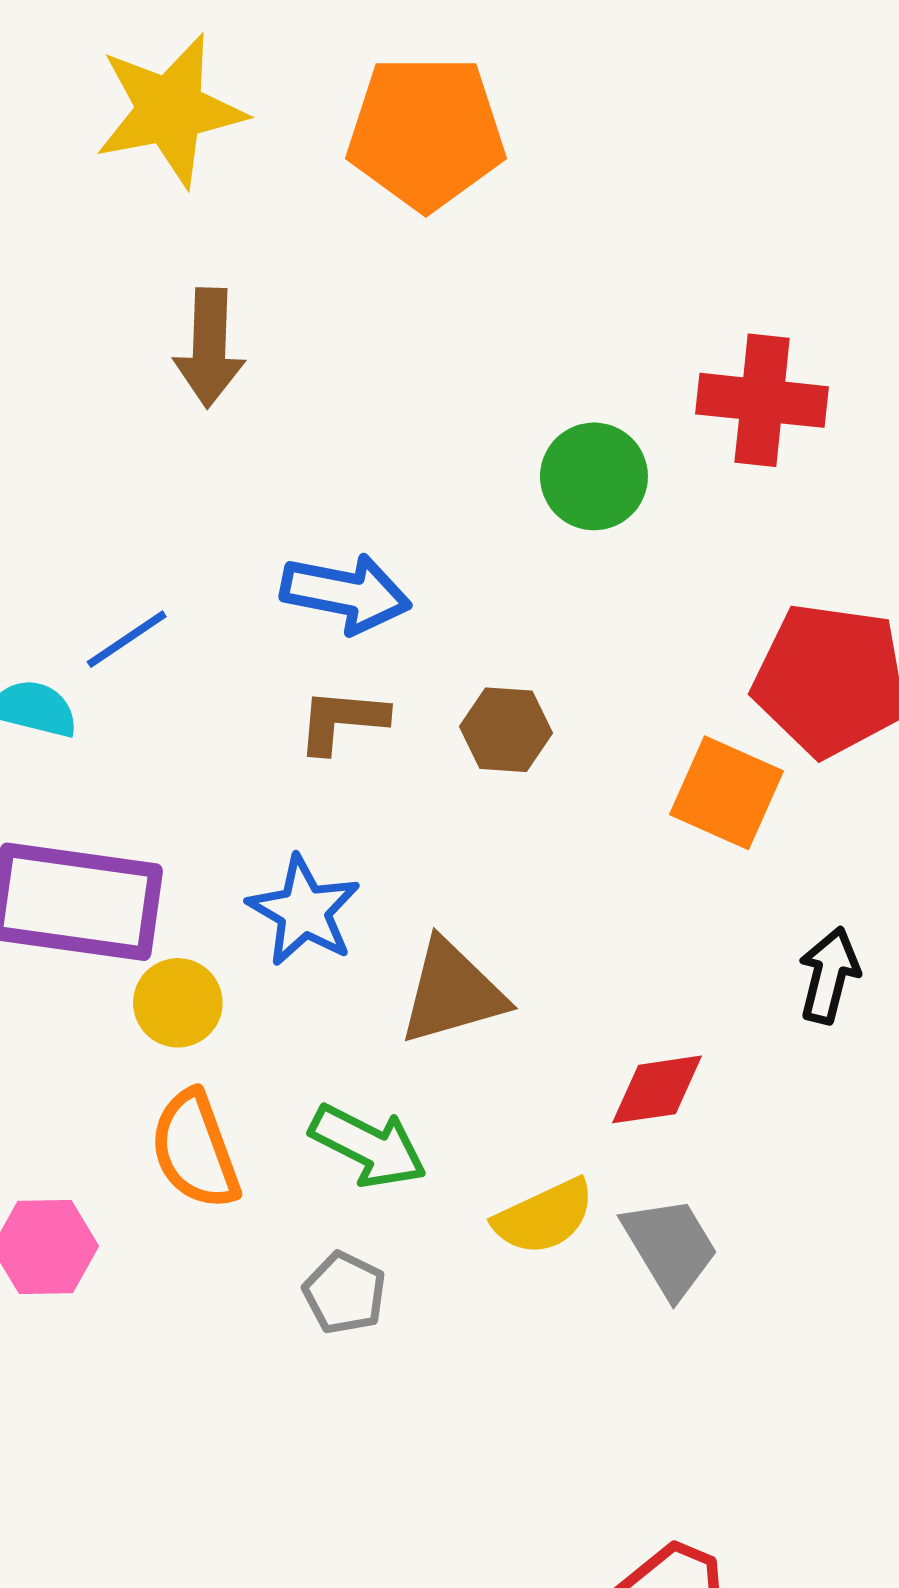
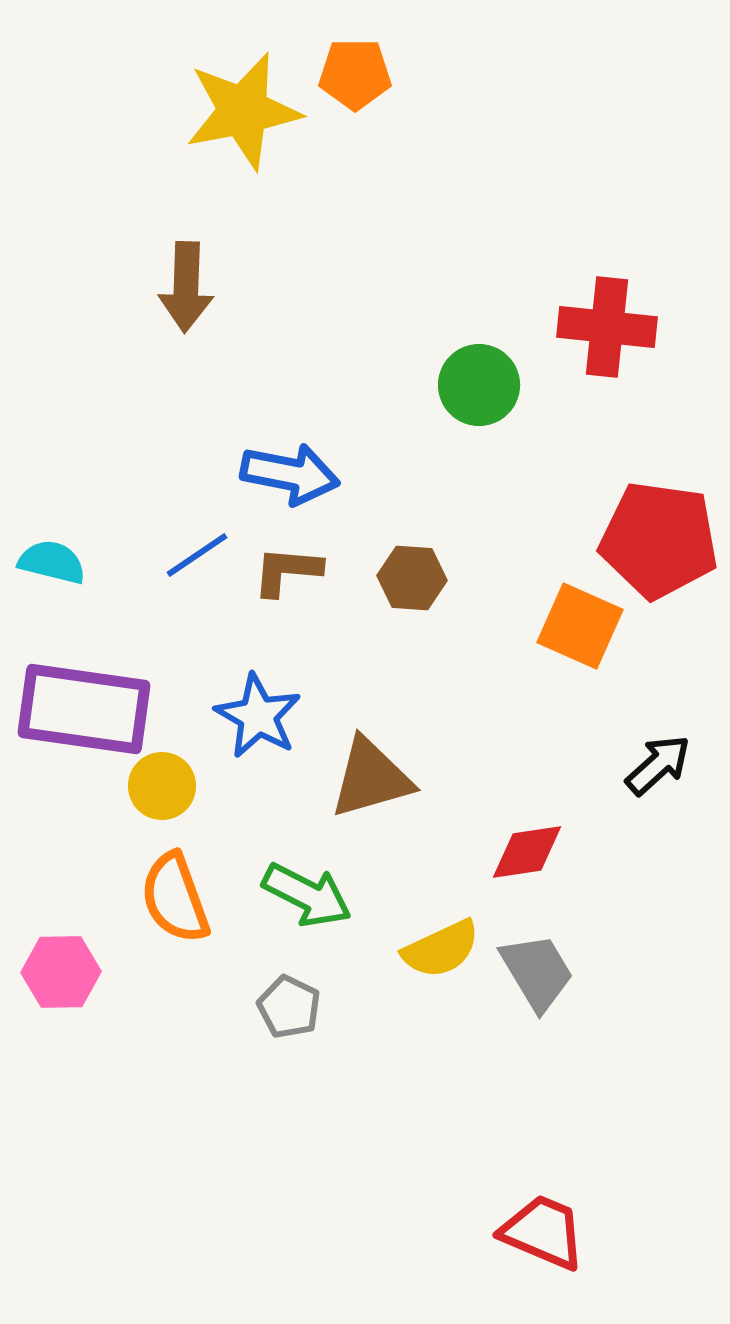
yellow star: (170, 110) -> (243, 111), moved
orange pentagon: (426, 132) -> (355, 74), moved, size x0.6
blue line: (127, 639) -> (197, 555), moved
black arrow: (829, 975) -> (658, 765), turned 34

